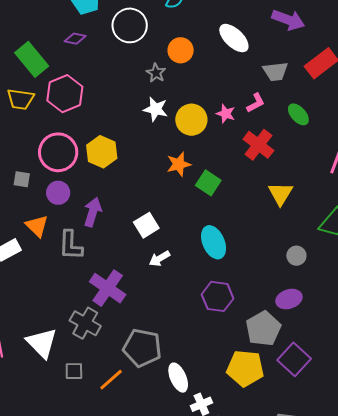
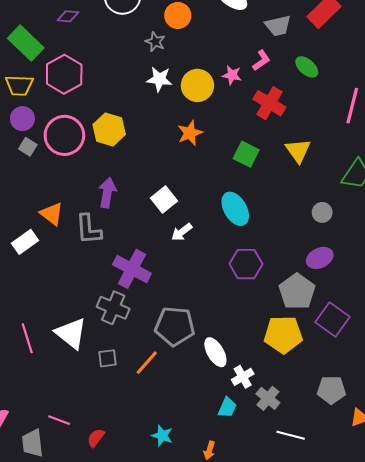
gray square: (22, 179) -> (28, 147), moved, turned 30
green square: (208, 183) -> (246, 154), moved
purple circle: (58, 193) -> (22, 119), moved

